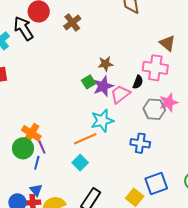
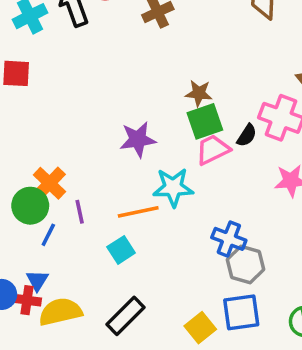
green square: (89, 82) -> (205, 121), moved, size x1.5
purple star: (103, 86) -> (138, 139), moved
gray hexagon: (154, 109) -> (246, 264), moved
purple line: (42, 147) -> (80, 212), moved

